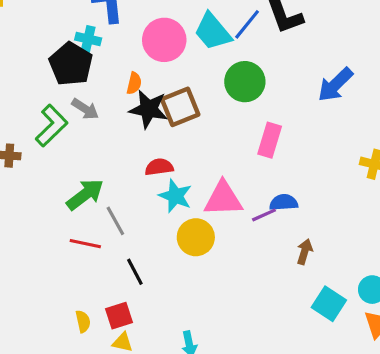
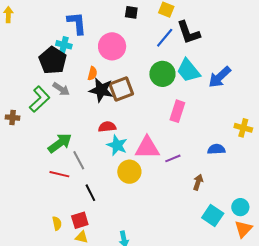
cyan trapezoid: (213, 32) -> (188, 71), moved
blue semicircle: (284, 202) -> (216, 149), moved

